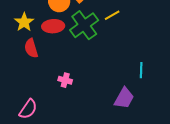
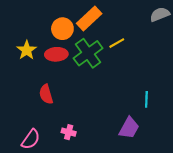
red semicircle: (31, 48) -> (46, 94), moved
pink cross: (65, 80) -> (69, 132), moved

